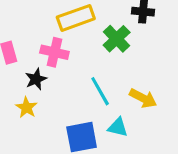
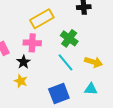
green cross: (117, 39) -> (69, 38), moved
cyan triangle: (118, 127) -> (91, 89), moved

